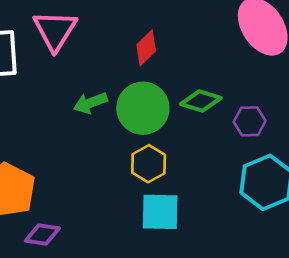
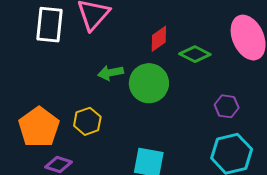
green diamond: (201, 101) -> (195, 54), moved
yellow hexagon: (149, 164) -> (87, 121), moved

